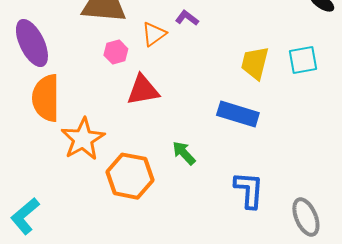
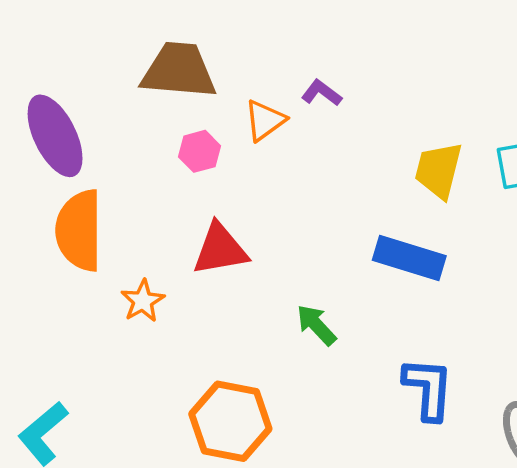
red triangle: (143, 90) -> (220, 249), moved
orange star: (83, 139) -> (143, 301), size x0.6
orange hexagon: (130, 176) -> (230, 421), moved

